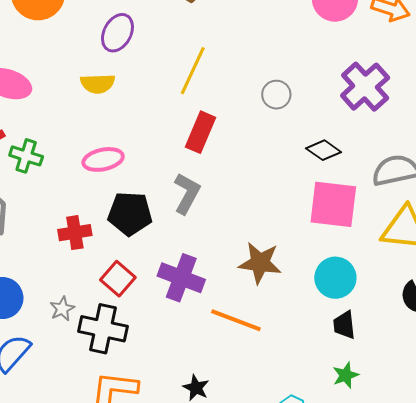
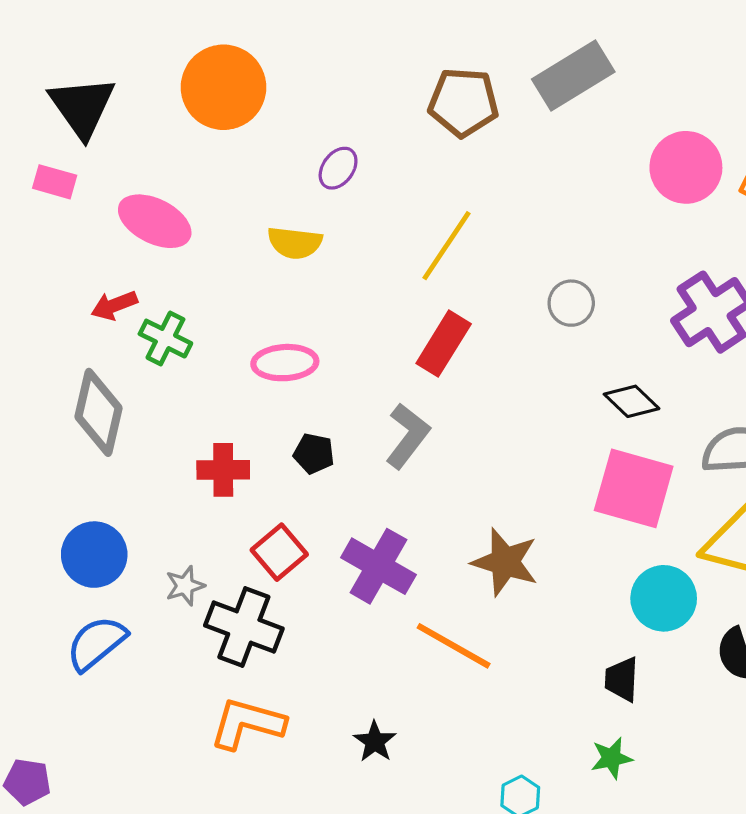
purple ellipse: (117, 33) -> (338, 168), size x0.7
black pentagon: (130, 214) -> (314, 454), size x0.6
cyan circle: (335, 278) -> (664, 598), moved

